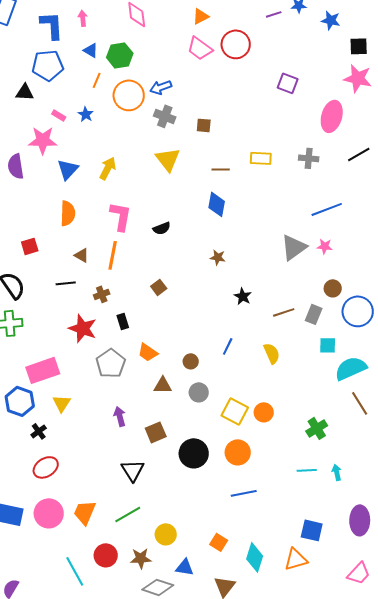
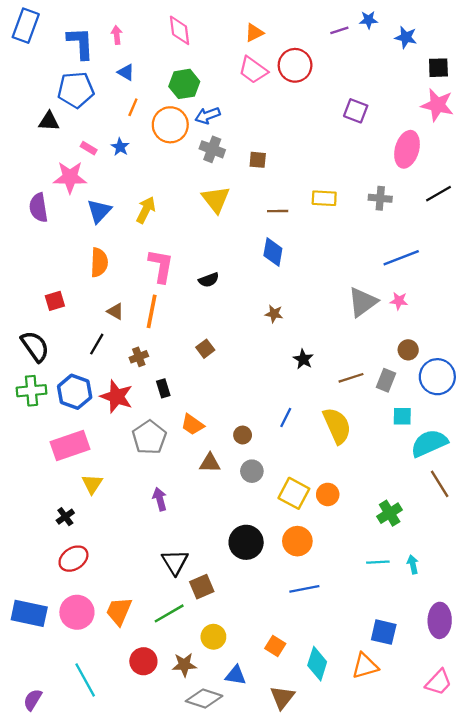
green hexagon: (120, 55) -> (184, 84), moved
black line: (66, 283) -> (97, 344), turned -54
yellow semicircle: (272, 353) -> (337, 426), size x1.5
blue hexagon: (20, 401) -> (75, 392), moved
brown square: (156, 432) -> (202, 587), moved
cyan line: (75, 571) -> (85, 680), moved

